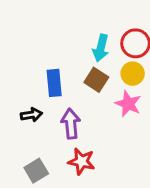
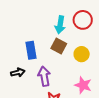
yellow circle: (133, 74) -> (82, 54), moved
pink star: (128, 104) -> (83, 85), moved

